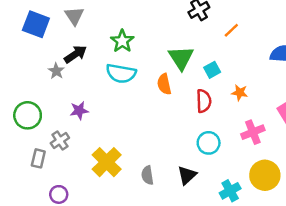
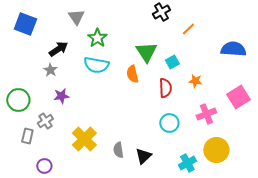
gray triangle: (74, 16) -> (76, 17), moved
gray star: (56, 71) -> (50, 70), moved
black triangle: (187, 175) -> (143, 156), moved

